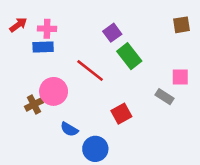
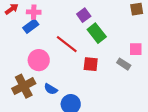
blue rectangle: (43, 47) -> (31, 26), turned -35
brown cross: (34, 104) -> (24, 86), moved, size x1.6
red square: (121, 114) -> (91, 64), moved, turned 35

